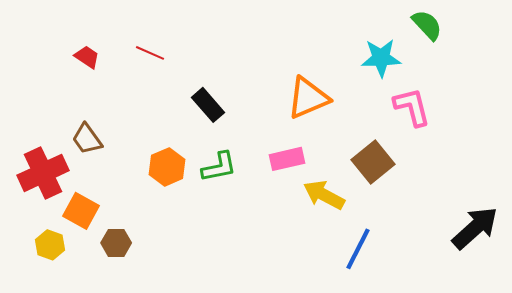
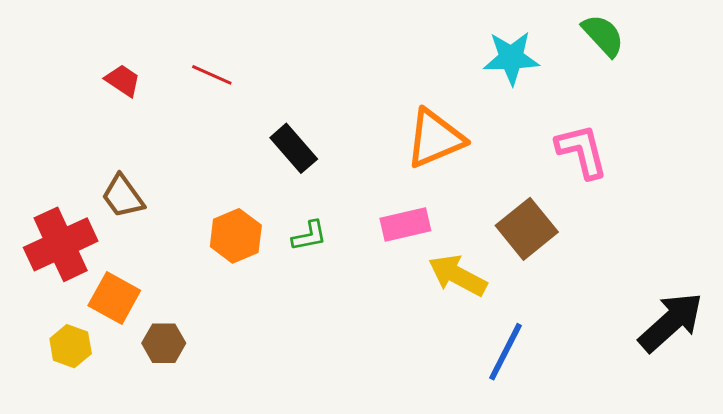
cyan star: (381, 58) -> (511, 58), moved
green L-shape: (219, 167) -> (309, 236), size x0.7

